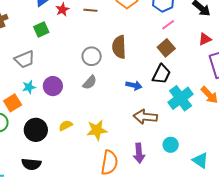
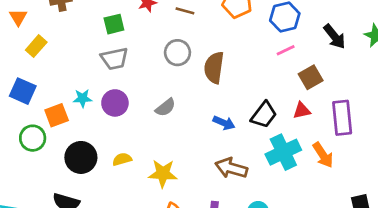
red triangle: (205, 39) -> (302, 111), moved
brown square: (166, 48) -> (311, 77), moved
gray circle: (92, 56) -> (177, 53), moved
gray trapezoid: (25, 59) -> (114, 59), moved

